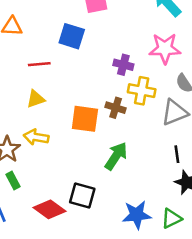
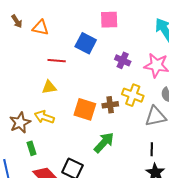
purple cross: (123, 65) -> (123, 60), moved
brown cross: (116, 108) -> (110, 105), turned -35
green rectangle: (13, 180) -> (32, 148), moved

